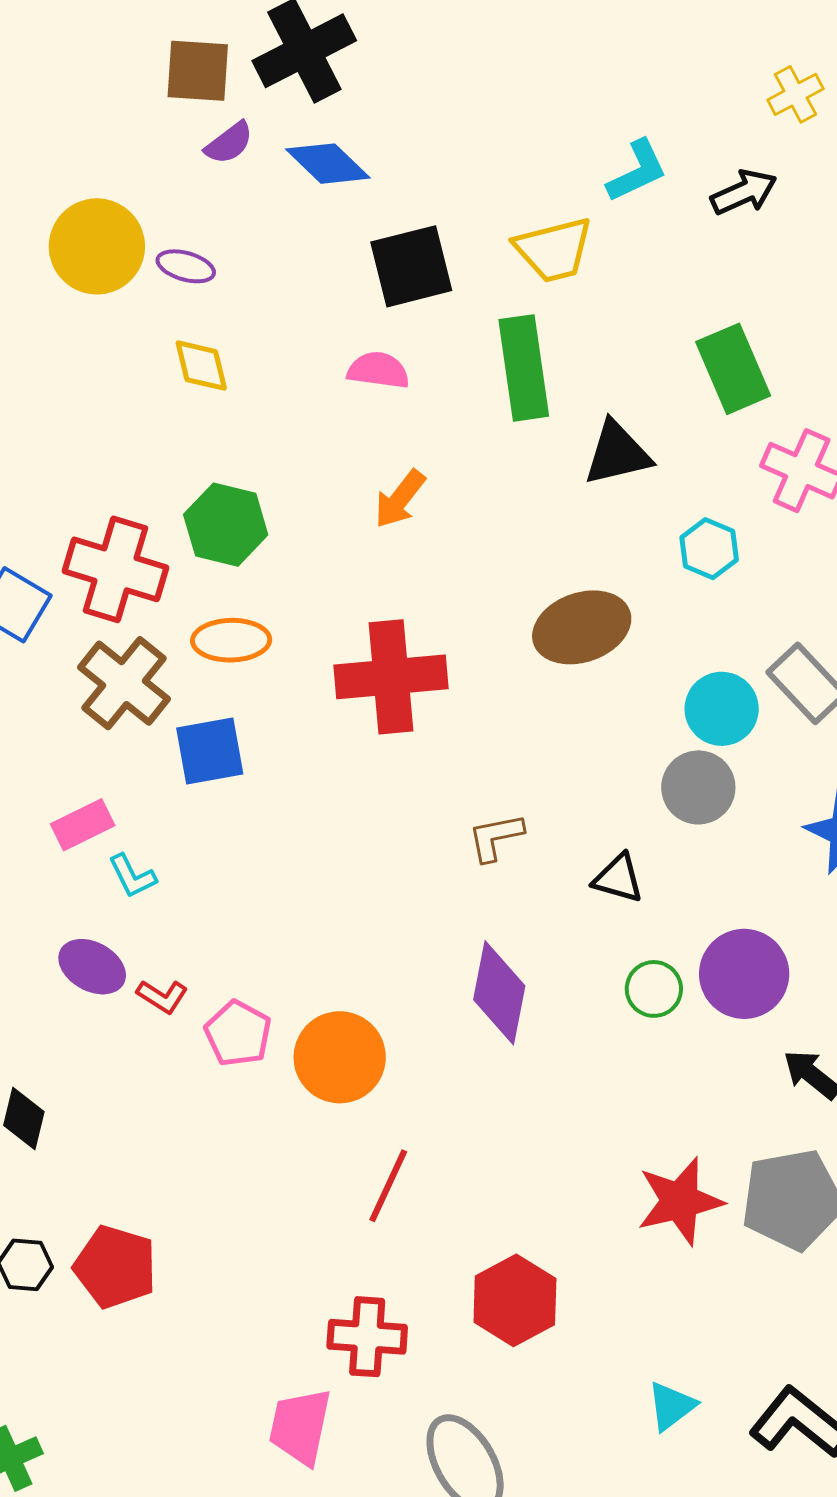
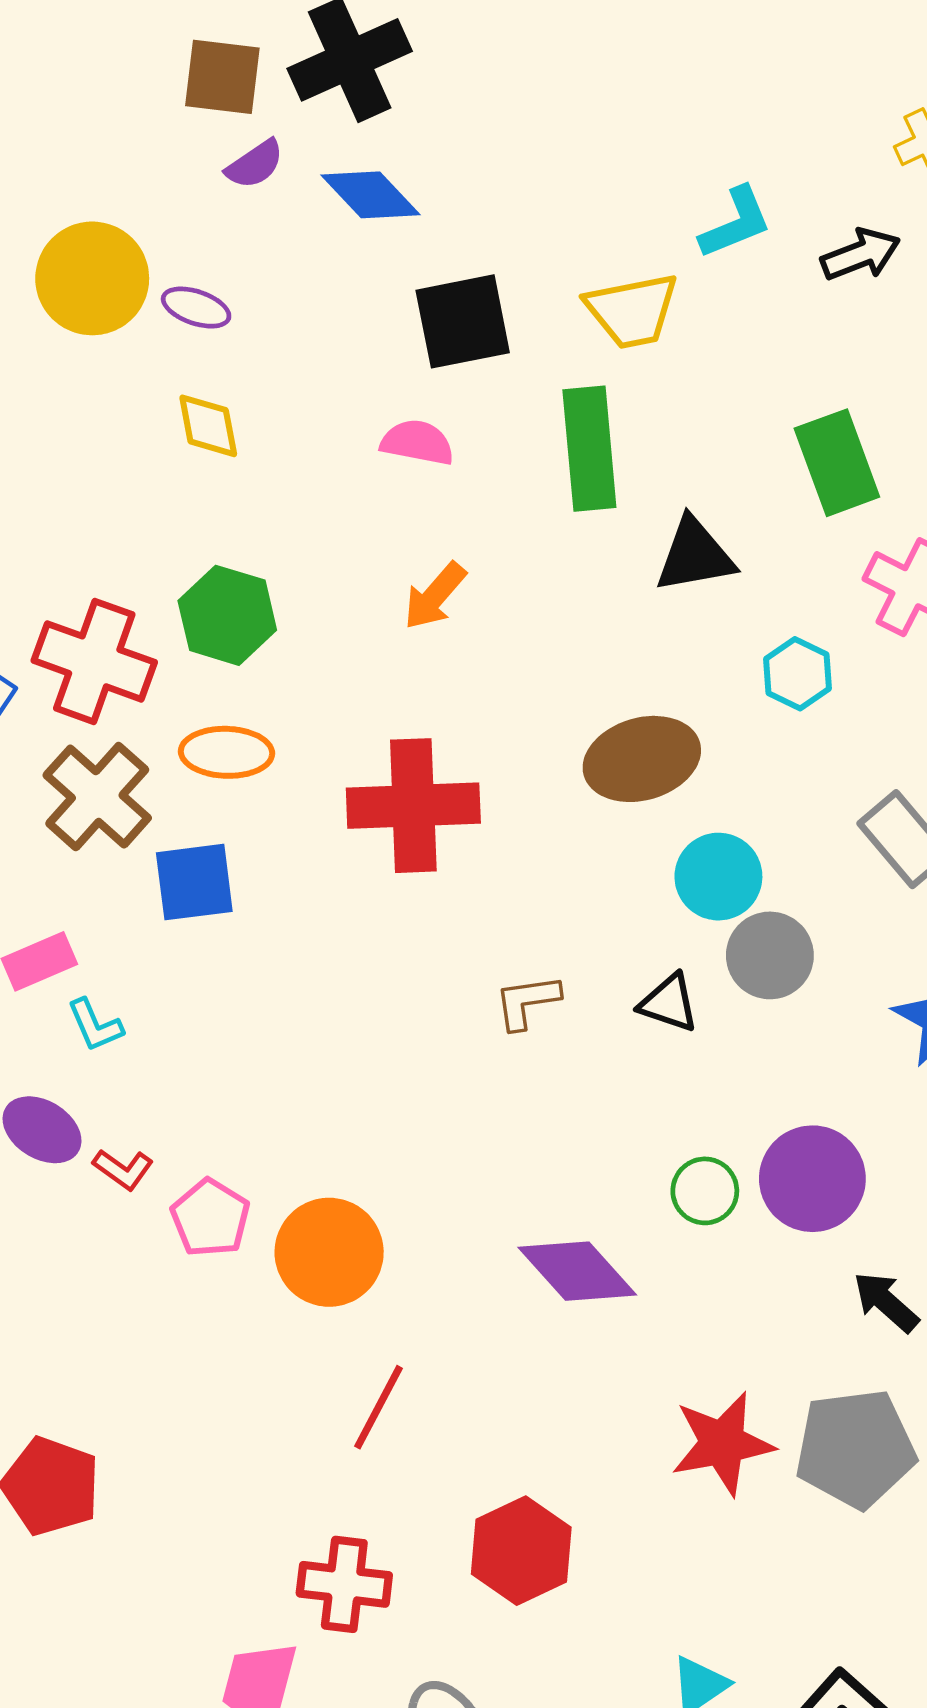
cyan circle: (722, 709) -> (718, 877), moved
black triangle: (618, 878) -> (669, 1003), moved
purple diamond: (499, 993) -> (577, 1271), moved, turned -56

